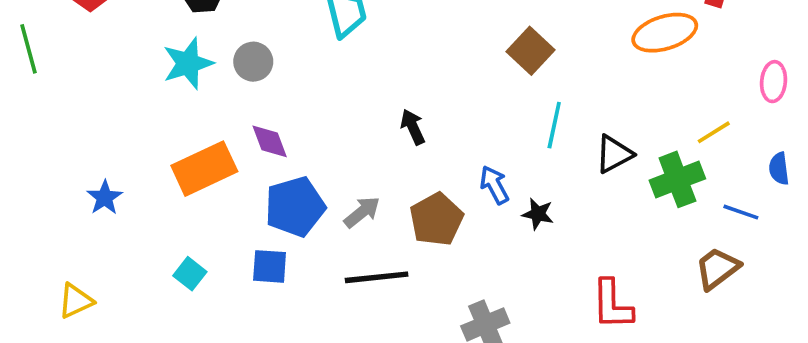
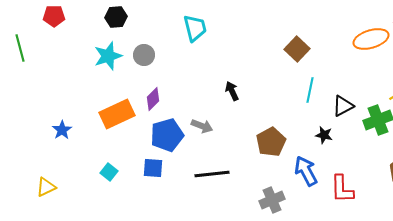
purple diamond: (270, 141) -> (153, 99), turned 65
blue arrow: (494, 185) -> (306, 171), moved, size x1.4
gray arrow: (362, 212) -> (202, 126), moved, turned 60
black star: (538, 214) -> (324, 135), moved
brown pentagon: (436, 219) -> (271, 142), moved

